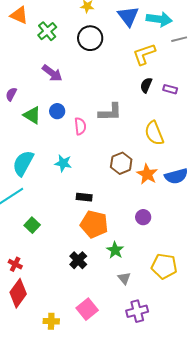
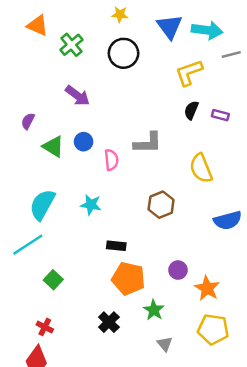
orange star: (147, 174) -> (207, 288), moved
purple circle: (143, 217) -> (178, 270), moved
red cross: (15, 264) -> (45, 327), moved

